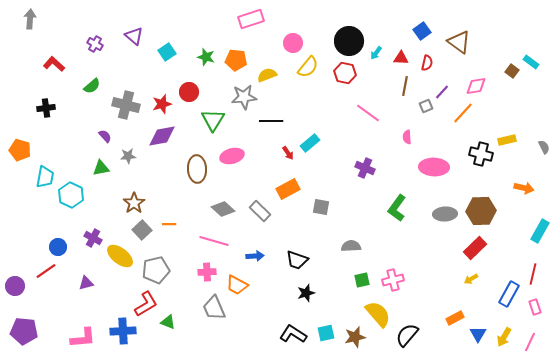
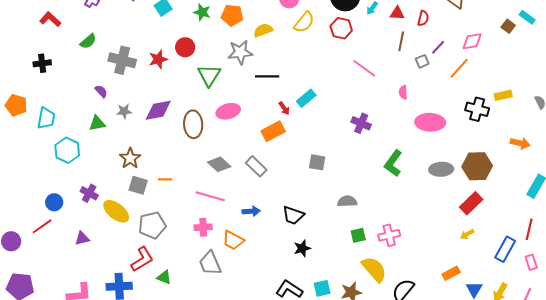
purple diamond: (162, 136) -> (158, 110), moved
cyan trapezoid: (45, 177) -> (46, 118), moved
orange rectangle: (288, 189) -> (273, 131), moved
gray square: (142, 230) -> (138, 185), turned -30

